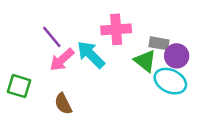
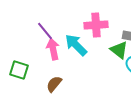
pink arrow: (62, 60) -> (53, 49), turned 120
brown semicircle: (63, 104) -> (54, 84), turned 66

